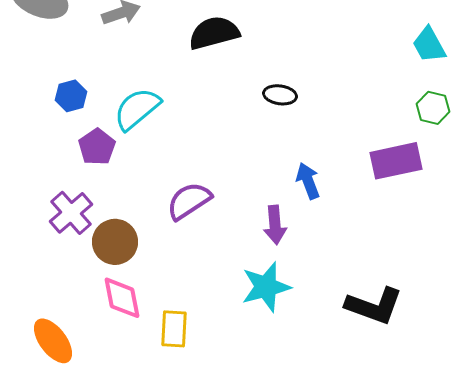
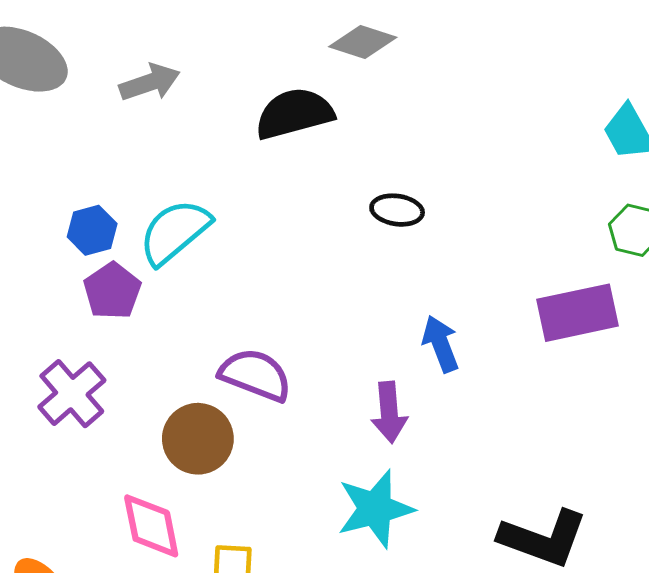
blue hexagon: (71, 96) -> (92, 230), moved
purple semicircle: (189, 201) -> (255, 375), turned 54
brown circle: (115, 242) -> (198, 439), moved

